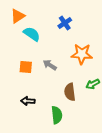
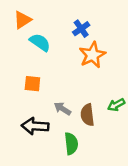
orange star: (82, 54) -> (92, 55), moved, turned -30
gray arrow: (50, 65) -> (62, 109), moved
black arrow: (28, 101) -> (35, 126), size x1.5

